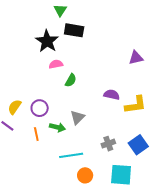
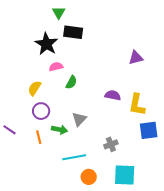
yellow L-shape: (136, 105) -> (137, 105), turned 110
yellow semicircle: (15, 107) -> (34, 88), moved
blue square: (138, 145) -> (149, 130), moved, turned 30

